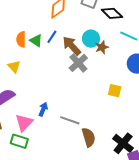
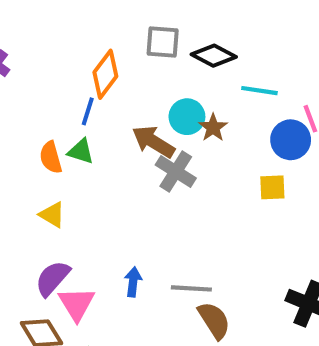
blue line: (52, 37) -> (88, 111), moved
yellow square: (115, 91) -> (272, 187), moved
pink triangle: (24, 123) -> (76, 304), moved
brown semicircle: (89, 137) -> (214, 320), moved

